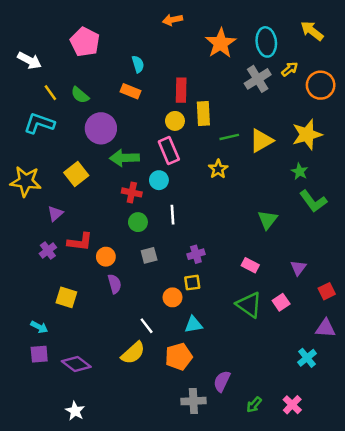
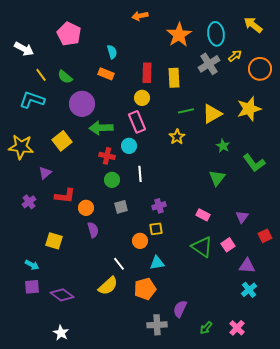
yellow rectangle: (203, 114) -> (174, 78), moved
green star: (300, 172) -> (223, 146), moved
purple cross: (48, 250) -> (29, 202), moved
purple triangle: (326, 328) -> (247, 266), moved

